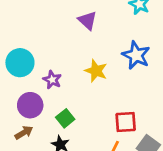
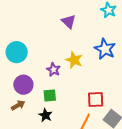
purple star: (52, 80) -> (54, 70), moved
green square: (65, 118) -> (50, 95), turned 32

